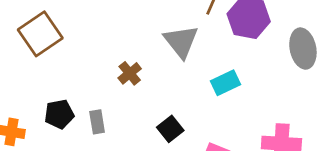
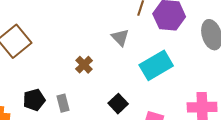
gray triangle: (181, 41) -> (120, 37), size x0.7
cyan rectangle: (225, 83) -> (156, 65), size x1.5

